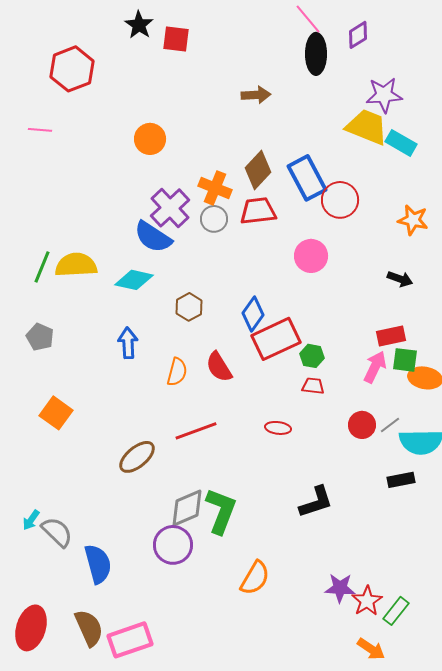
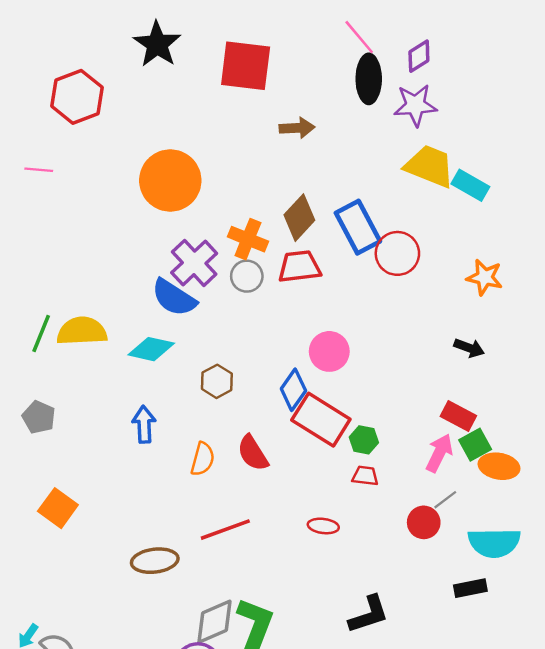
black star: (139, 25) -> (157, 44), size x1.4
red square: (176, 39) -> (246, 66), moved, size x1.6
purple star: (384, 95) -> (415, 105), moved
orange circle: (150, 139) -> (170, 181), size x1.6
pink circle: (311, 256) -> (329, 351), moved
red rectangle: (391, 336) -> (458, 416), turned 40
red rectangle: (276, 339) -> (321, 420), turned 57
green square: (405, 360) -> (475, 445), turned -36
gray line: (390, 425) -> (445, 500), moved
brown ellipse: (137, 457) -> (155, 561), turned 33

